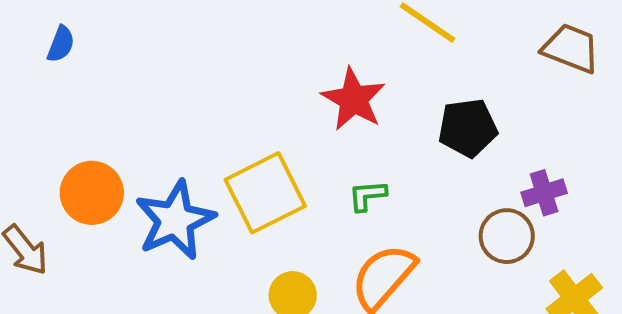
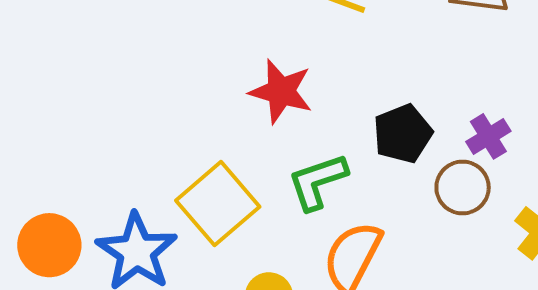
black pentagon: (468, 128) -> (403, 134), moved
green L-shape: (367, 196) -> (318, 182), size x1.6

